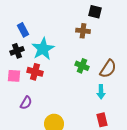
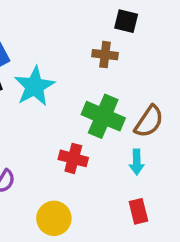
green cross: (82, 66) -> (103, 116), size x1.6
red cross: (35, 72) -> (73, 158), moved

